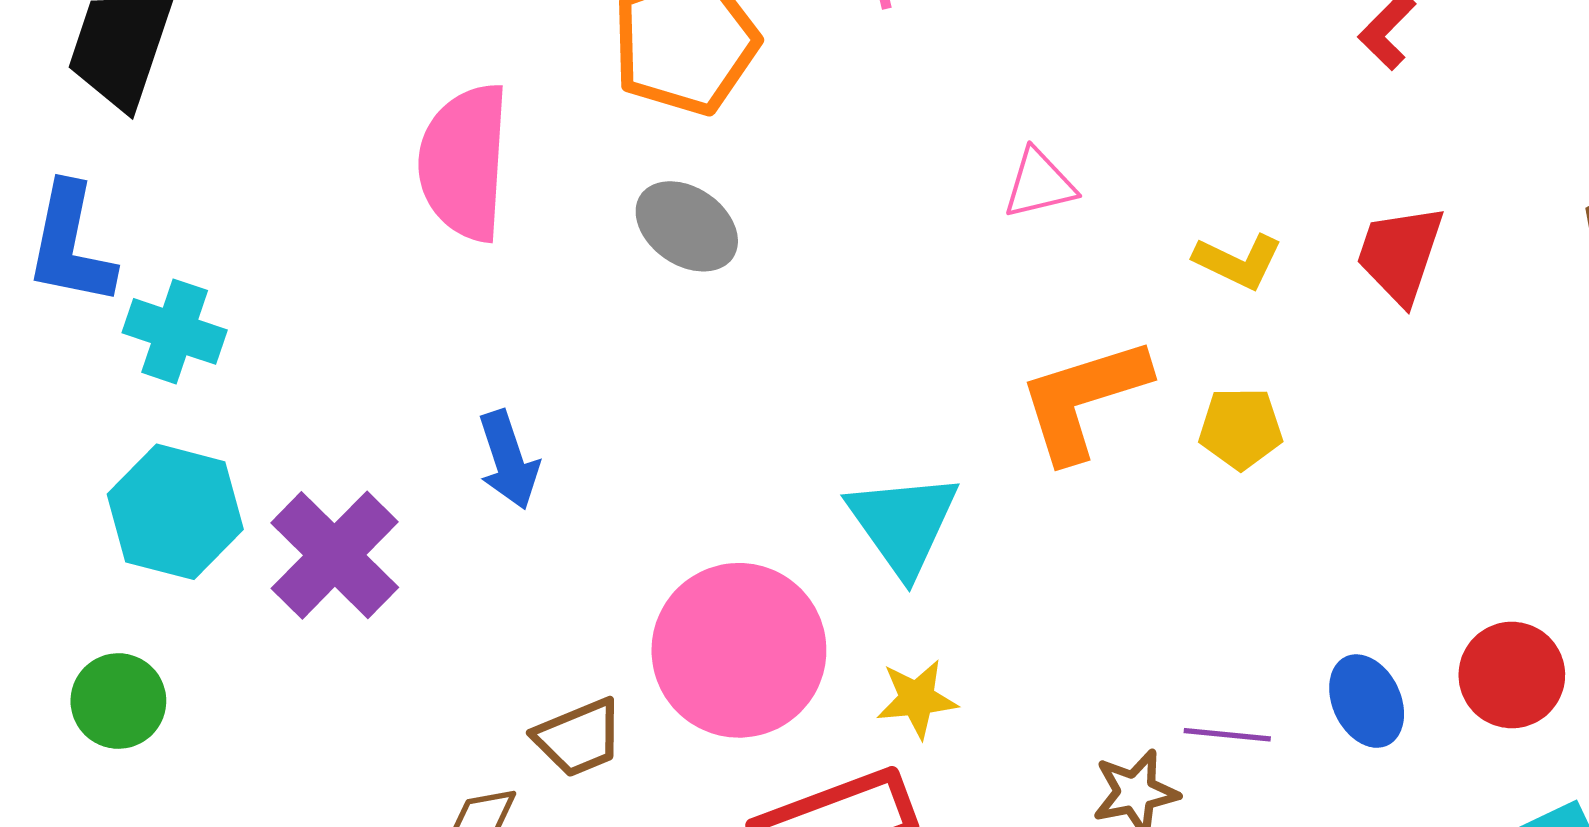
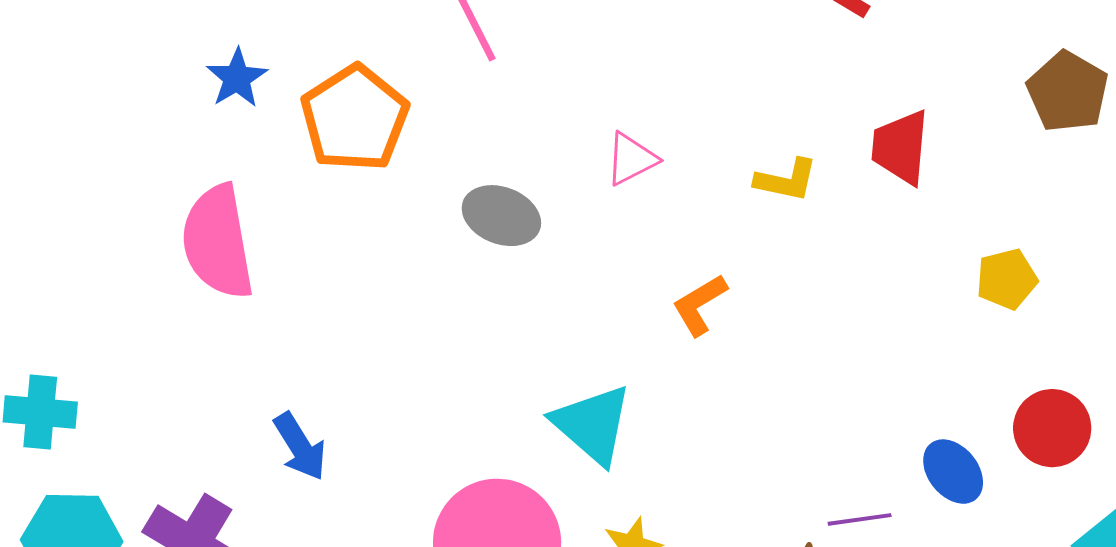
gray ellipse: (687, 226) -> (501, 216), moved
orange L-shape: (1083, 399) -> (700, 305), size x0.6
yellow pentagon: (1241, 428) -> (1007, 279), moved

